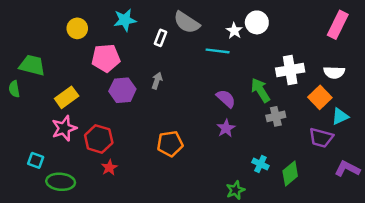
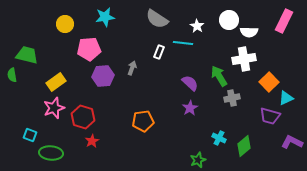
white circle: (257, 22) -> (229, 20), moved
white rectangle: (160, 38) -> (159, 52), moved
white semicircle: (334, 72) -> (249, 32), moved

